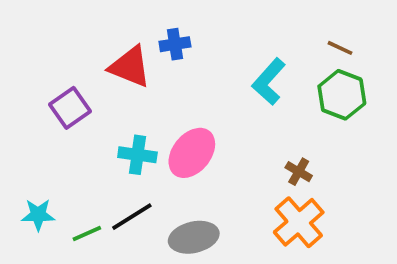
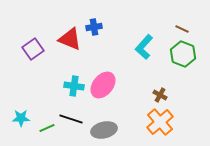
purple square: (70, 108) -> (33, 49), moved
black line: (132, 217) -> (71, 119), turned 50

